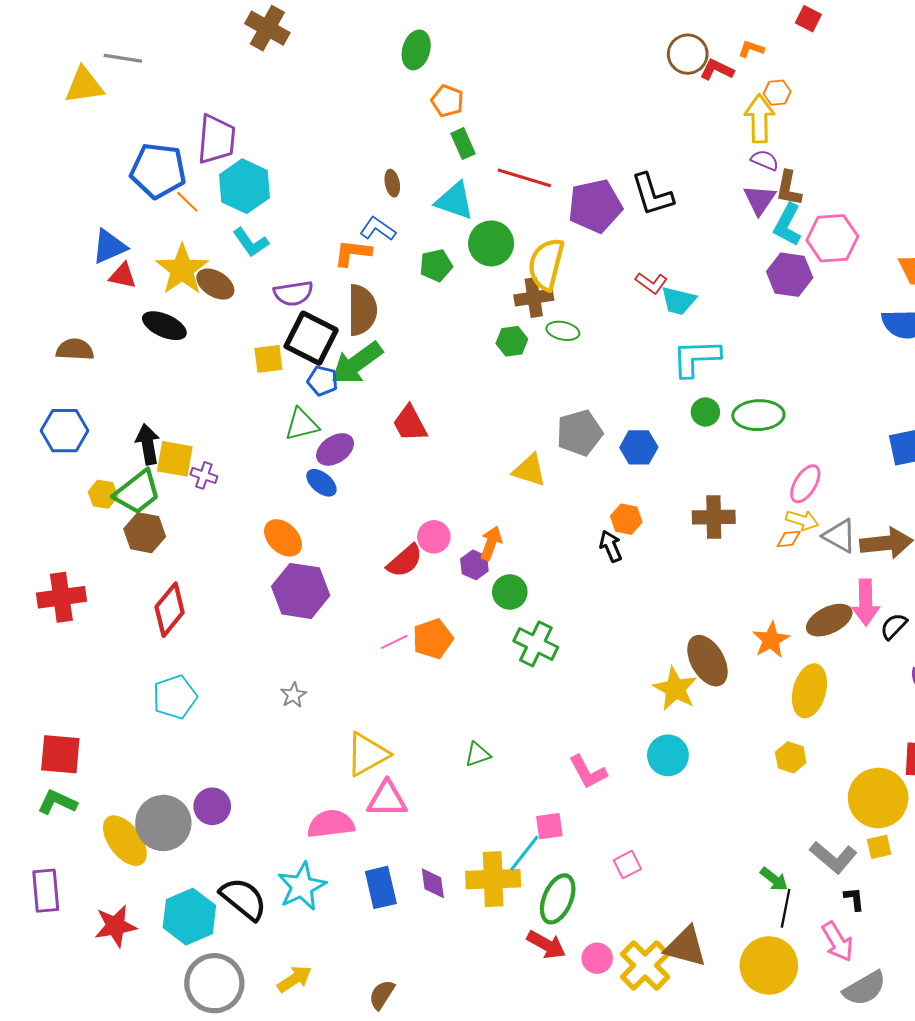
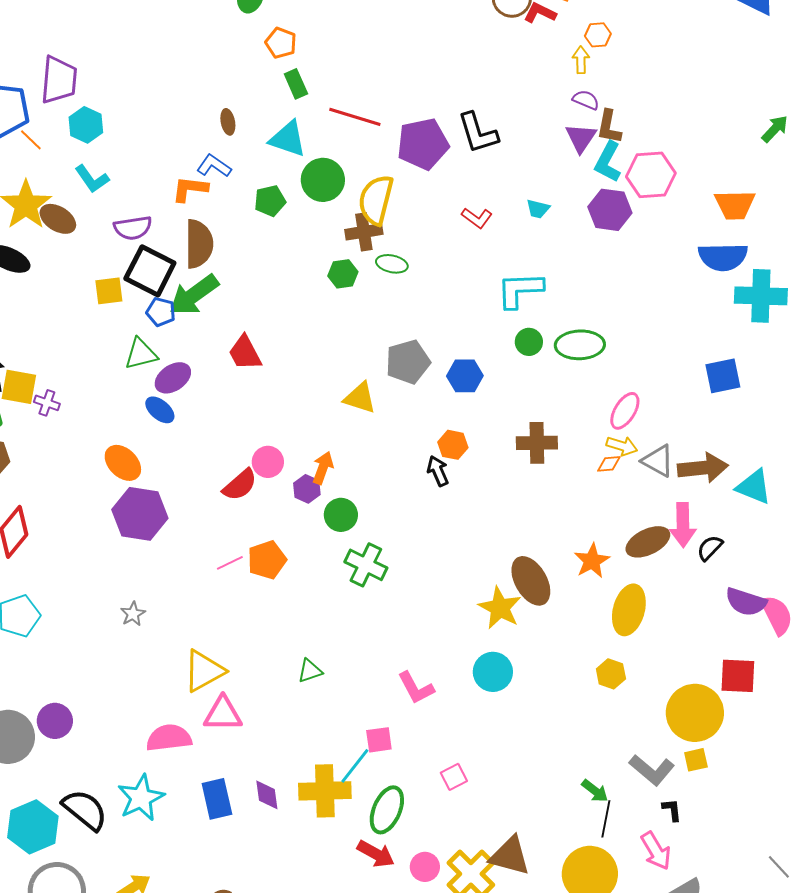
yellow arrow: (759, 119) -> (581, 60), size x0.6
cyan hexagon: (244, 186) -> (86, 125), size x0.7
cyan trapezoid: (678, 301) -> (538, 209), moved, size x0.7

